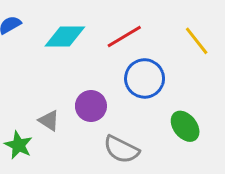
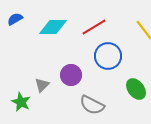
gray triangle: (49, 120) -> (42, 85), turned 42

